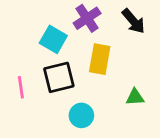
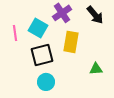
pink line: (21, 87) -> (15, 33), moved
cyan circle: (81, 115) -> (46, 82), moved

